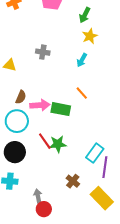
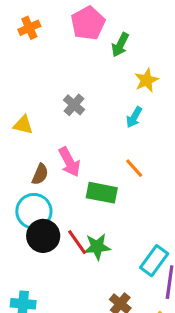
green arrow: (85, 15) -> (120, 45), moved
gray cross: (43, 52) -> (74, 105), turned 32
pink arrow: (40, 105) -> (69, 162), moved, turned 66
black circle: (15, 152) -> (43, 236), moved

